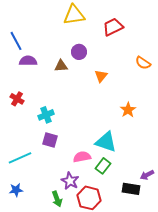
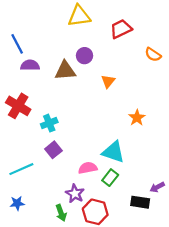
orange semicircle: (143, 63) -> (153, 55), moved
brown triangle: (61, 66) -> (65, 71), size x1.5
red cross: (17, 99) -> (18, 106), size x1.6
purple square: (50, 140) -> (53, 150), turned 35

